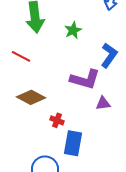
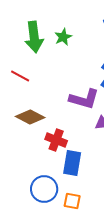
green star: (73, 30) -> (63, 37), moved
red cross: (57, 120) -> (56, 140), size x1.5

